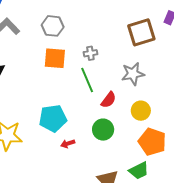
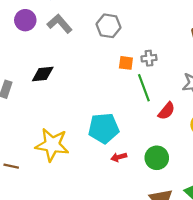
orange square: (55, 58) -> (126, 63), moved, size x0.6
green circle: (103, 130) -> (157, 158), moved

